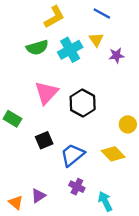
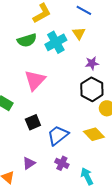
purple star: (117, 55) -> (92, 63), moved
black hexagon: (83, 103) -> (92, 89), moved
purple triangle: (38, 196) -> (29, 163), moved

